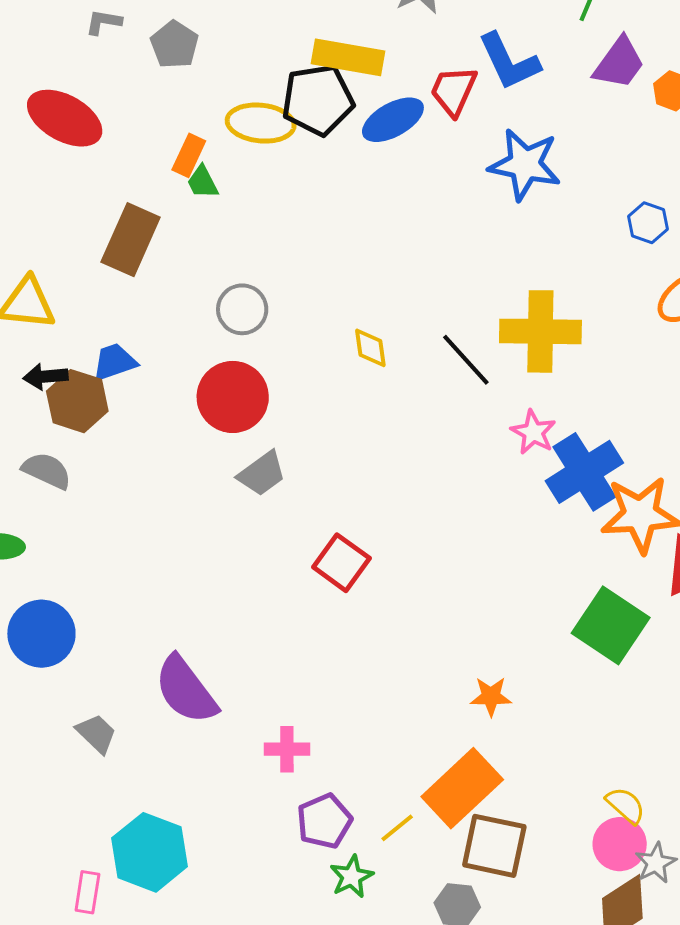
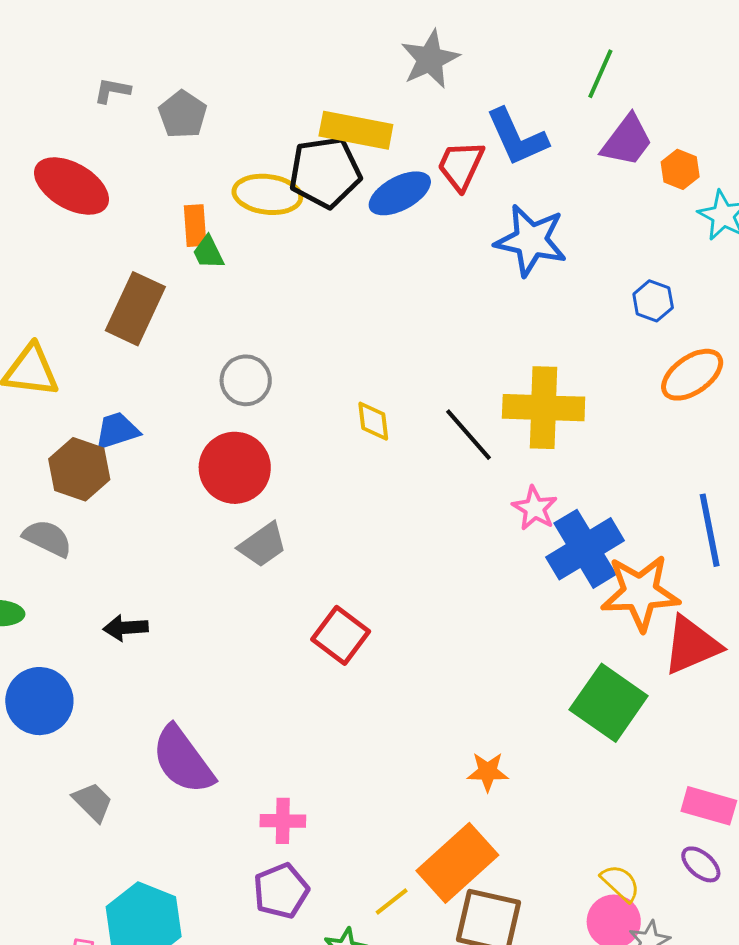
orange rectangle: (189, 155) -> (195, 226), turned -30
black arrow: (45, 376) -> (126, 628), moved
purple pentagon: (324, 821) -> (281, 891), moved

